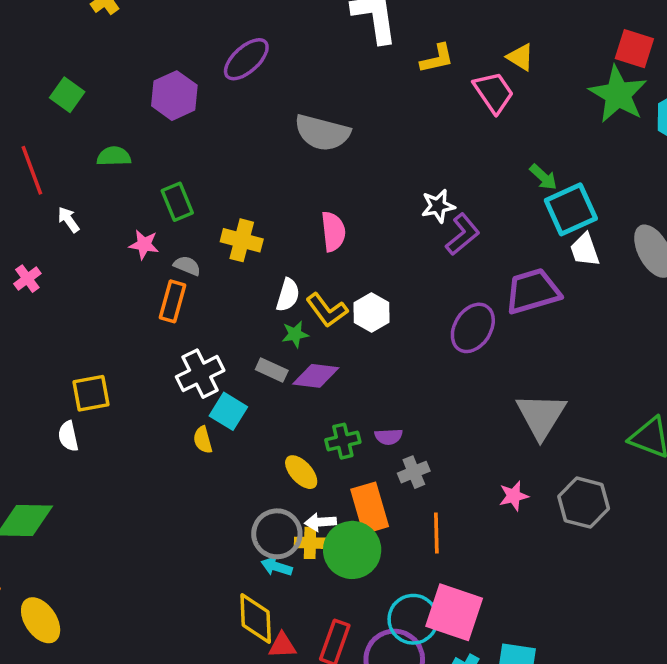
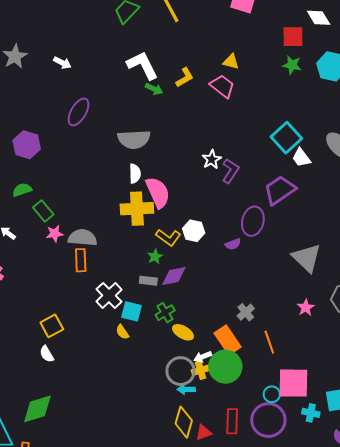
green star: (618, 94) -> (292, 65), size x0.6
purple hexagon: (174, 96) -> (27, 145), moved
green arrow: (543, 177) -> (154, 89), moved
green rectangle: (177, 202) -> (43, 211), moved
pink semicircle: (333, 232) -> (158, 192), size x1.4
yellow cross: (242, 240) -> (137, 209), moved, size x1.4
gray semicircle: (187, 266) -> (82, 238), size x1.8
white semicircle: (288, 295) -> (135, 174), moved
purple semicircle: (389, 437) -> (233, 244), moved
green cross: (343, 441) -> (165, 313), moved
yellow diamond: (256, 619) -> (184, 422), turned 36
cyan circle: (413, 619) -> (272, 394), size x0.6

